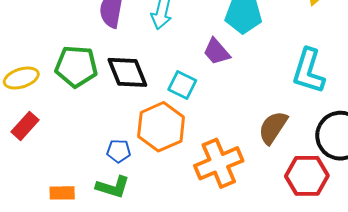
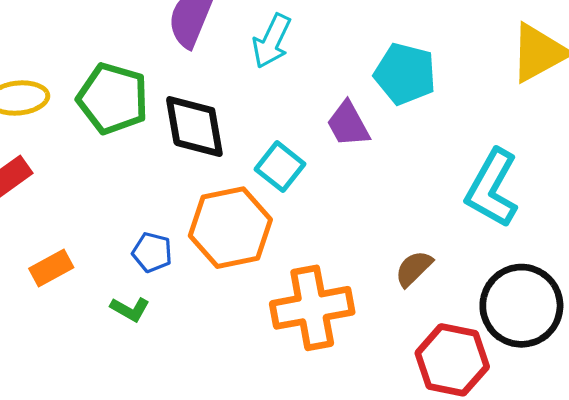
brown semicircle: (273, 128) -> (414, 269), size x0.7
green L-shape: (113, 187) -> (130, 309), size x0.7
orange rectangle: (62, 193) -> (51, 268), moved, turned -40

